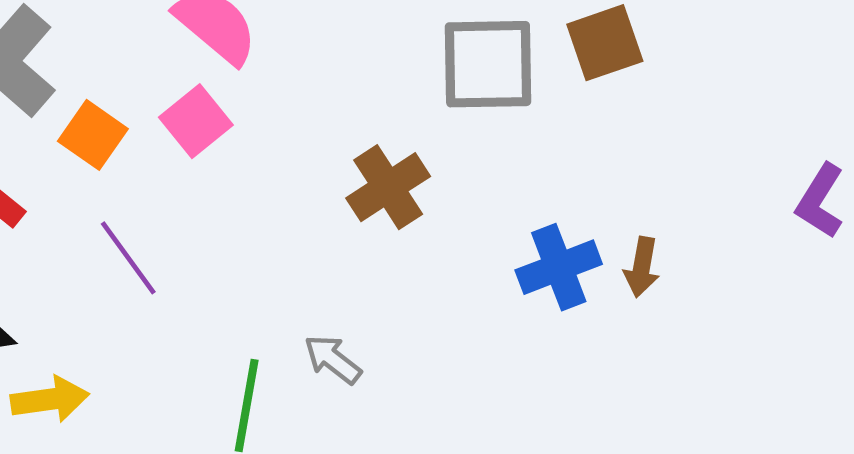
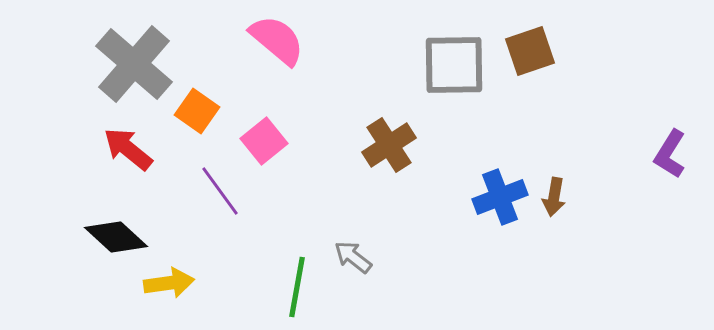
pink square: (196, 121) -> (264, 141), moved

